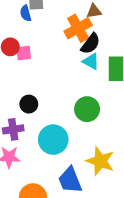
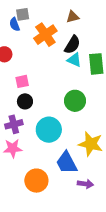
orange cross: (78, 28) -> (45, 35), moved
pink square: (24, 53) -> (22, 81), moved

